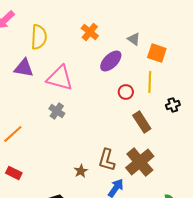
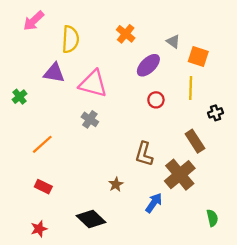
red circle: (126, 92) -> (156, 100), moved
brown rectangle: (142, 122) -> (195, 141), moved
brown L-shape: (107, 160) -> (144, 154), moved

